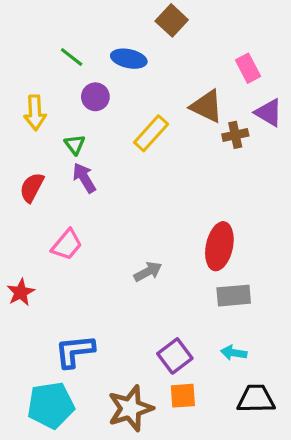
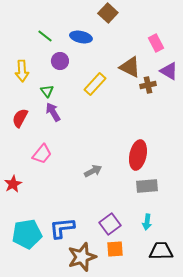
blue L-shape: (75, 351) -> (62, 228), moved
cyan arrow: (234, 353) -> (147, 222), turned -91
cyan pentagon: (51, 405) -> (27, 234), moved

